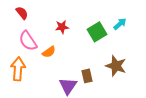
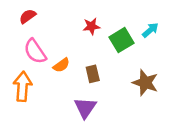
red semicircle: (22, 13) -> (28, 16), turned -88
red star: (62, 27) -> (91, 26), moved
brown rectangle: (87, 76) -> (93, 74), moved

